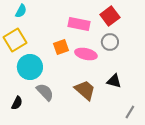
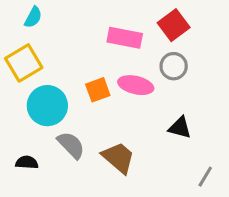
orange square: (61, 47) -> (98, 90), moved
brown trapezoid: (85, 90) -> (118, 158), moved
black semicircle: (17, 103) -> (27, 162), turned -112

